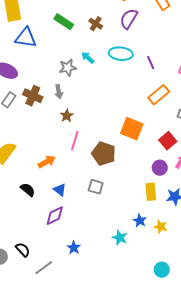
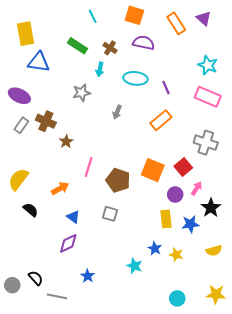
purple semicircle: (129, 19) -> (144, 43), turned 70
cyan arrow: (88, 58) -> (100, 69), moved, turned -120
gray arrow: (59, 92) -> (117, 112), moved, turned 32
orange rectangle: (159, 95) -> (161, 120), moved
brown star: (67, 116) -> (66, 142), moved
orange square: (132, 129) -> (153, 170), moved
black semicircle: (28, 190) -> (31, 210), moved
gray line: (44, 268) -> (57, 296), turned 48

